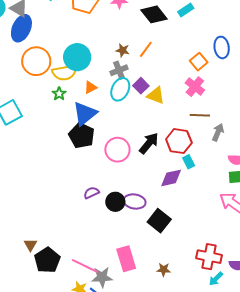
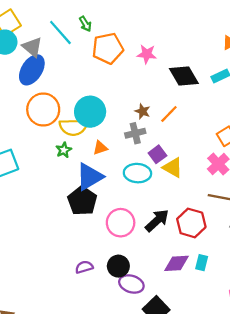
cyan ellipse: (120, 89) -> (137, 173), moved, turned 60
cyan rectangle: (189, 162) -> (202, 263), moved, turned 32
black circle: (115, 202) -> (118, 266), moved

